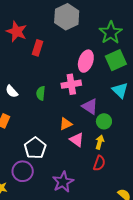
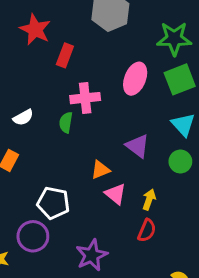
green star: (111, 33) -> (174, 39), turned 30
pink cross: (71, 84) -> (85, 98), moved
white semicircle: (12, 91) -> (23, 117), turned -80
green circle: (104, 121) -> (180, 161), moved
white pentagon: (35, 148) -> (53, 203), turned -30

